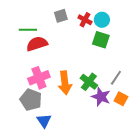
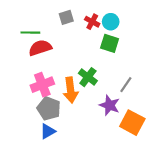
green cross: (89, 82) -> (88, 77), moved
orange square: (121, 99) -> (132, 123), moved, size x1.6
gray pentagon: (31, 100) -> (49, 109), moved
blue triangle: (44, 121) -> (48, 131), turned 35

